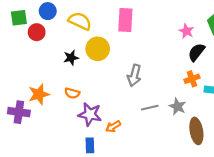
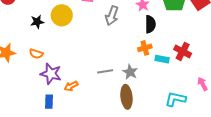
black semicircle: (196, 52) -> (150, 24), turned 138
gray arrow: (134, 75) -> (112, 16), moved
brown ellipse: (196, 131) -> (126, 97), moved

